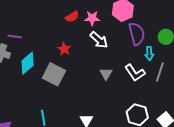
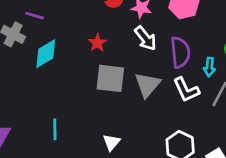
purple semicircle: (137, 34) -> (180, 52), moved
gray square: (54, 74) -> (110, 78), moved, turned -30
gray triangle: (106, 74) -> (148, 85), size x1.5

